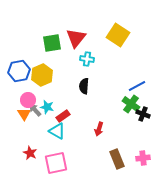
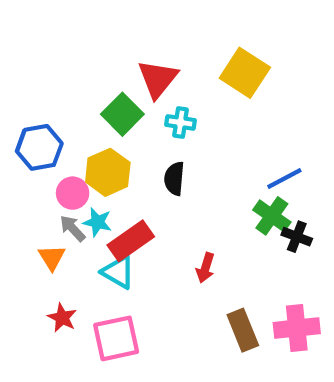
green square: (52, 43) -> (122, 114), moved, turned -36
yellow hexagon: (42, 75) -> (108, 172), moved
pink circle: (28, 100) -> (73, 193), moved
orange triangle: (24, 114) -> (52, 257), moved
red rectangle: (63, 116) -> (131, 241), size x1.5
pink cross: (143, 158) -> (297, 328), size x1.5

